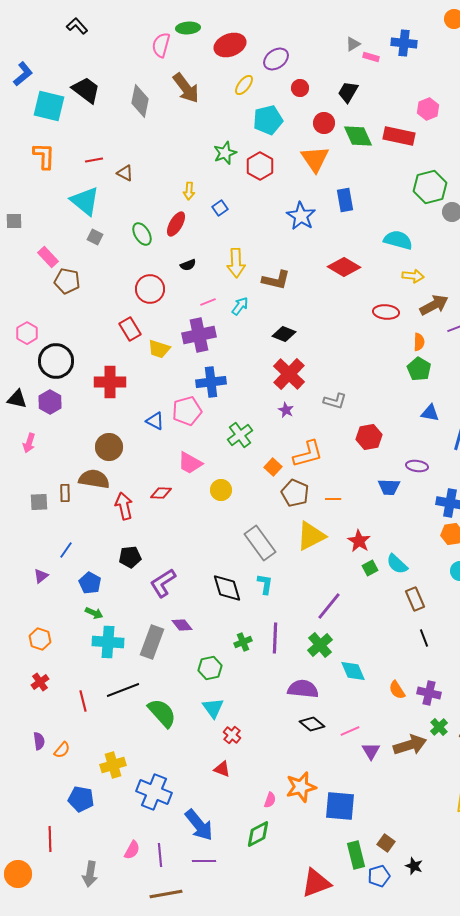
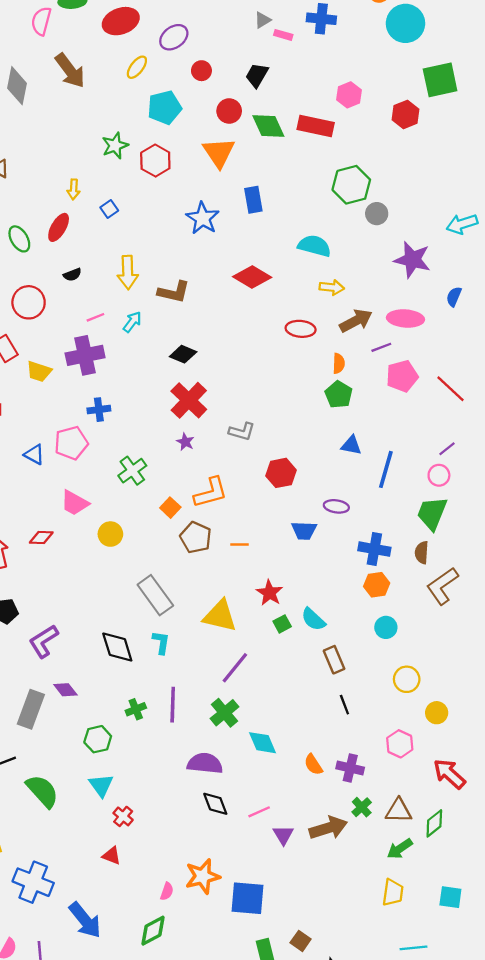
blue cross: (211, 382) -> (99, 410), size x0.7
yellow triangle: (311, 536) -> (220, 616), moved, turned 40
black diamond: (312, 724) -> (215, 804), turned 30

